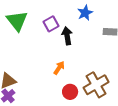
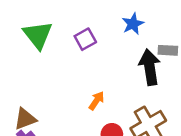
black arrow: (67, 36) -> (150, 67), moved, size x1.4

